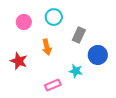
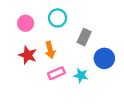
red star: (19, 61) -> (28, 55), moved
pink rectangle: (53, 85) -> (56, 73), moved

